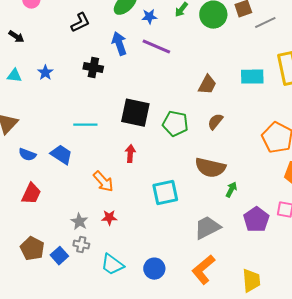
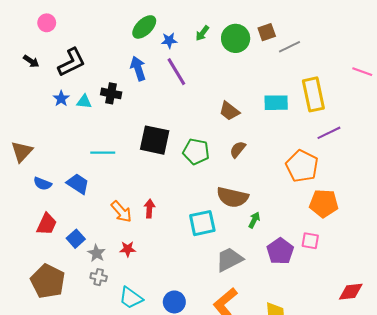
black L-shape: (80, 23) -> (72, 62), moved, size x1.4
purple line: (156, 47) -> (176, 72), turned 36
cyan triangle: (14, 76) -> (84, 102), moved
brown trapezoid: (207, 85) -> (229, 111), turned 100
red arrow: (130, 154) -> (149, 209), moved
cyan square: (165, 193) -> (202, 223), moved
brown pentagon: (32, 249) -> (48, 281), size x1.4
blue square: (59, 256) -> (76, 239), moved

